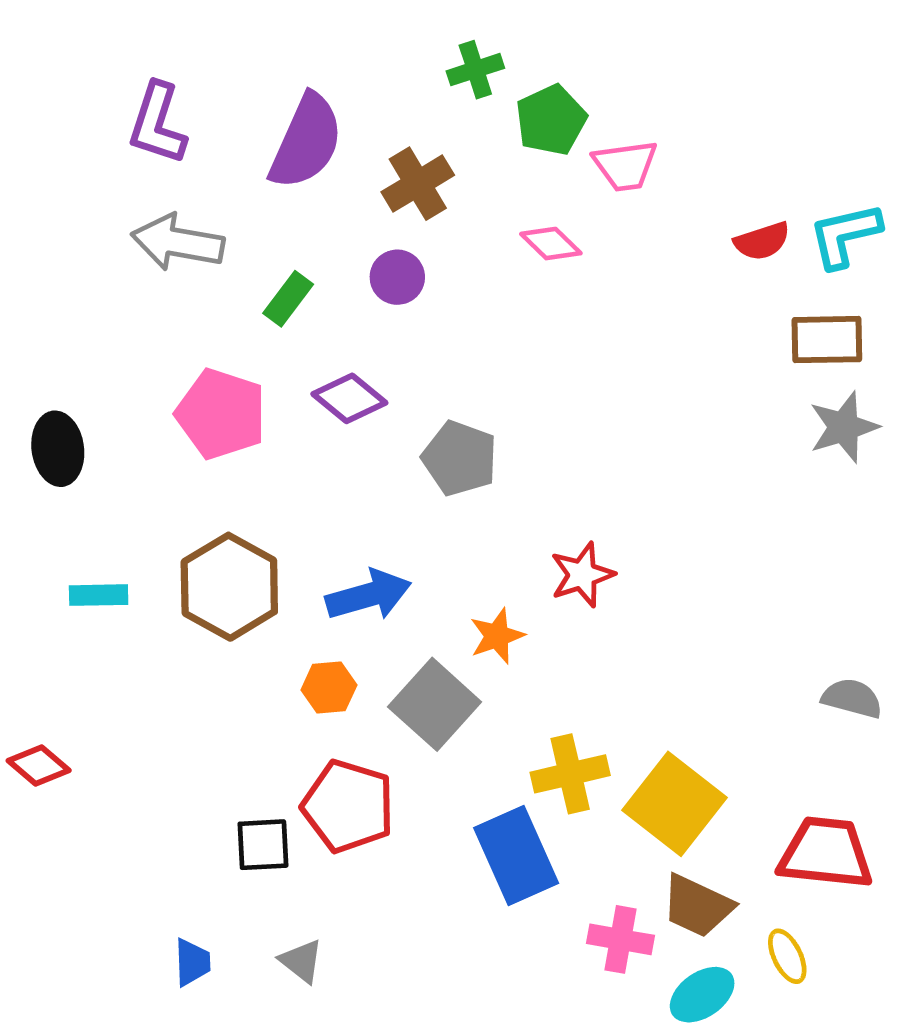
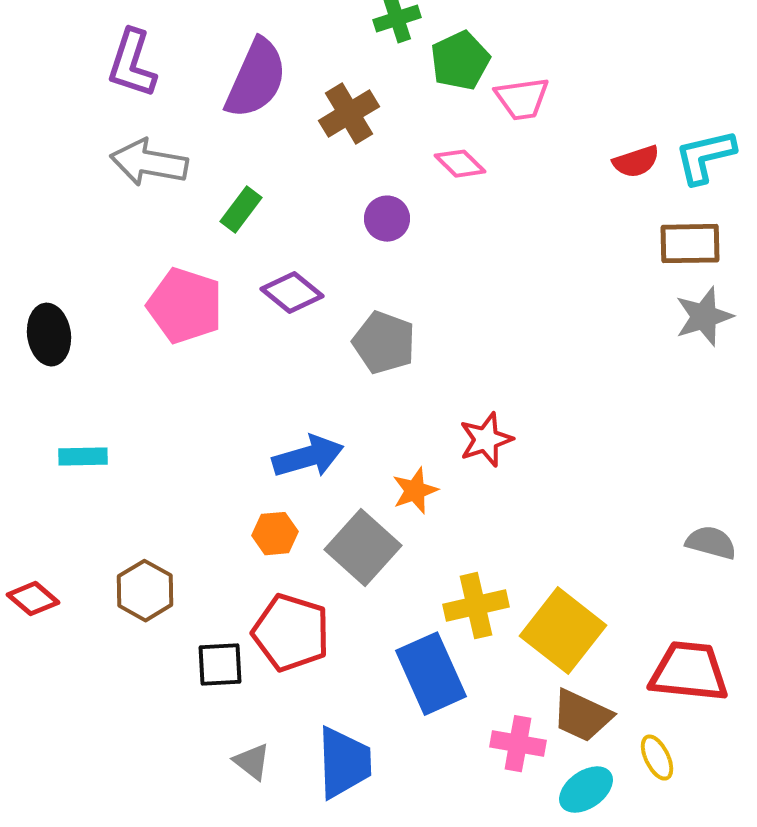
purple circle: (397, 277) -> (387, 219), moved
brown hexagon: (229, 587) -> (145, 591), moved, size x0.7
blue trapezoid: (192, 962) -> (344, 763), moved, size x1.8

